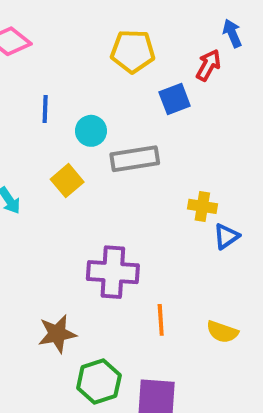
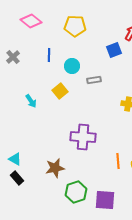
yellow pentagon: (133, 51) -> (75, 26), moved
gray rectangle: (135, 159) -> (94, 80), size x0.6
orange line: (161, 320) -> (118, 161), moved

